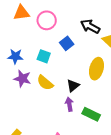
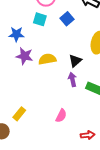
cyan square: (44, 56) -> (40, 19), moved
yellow semicircle: (45, 83) -> (47, 59), turned 132

